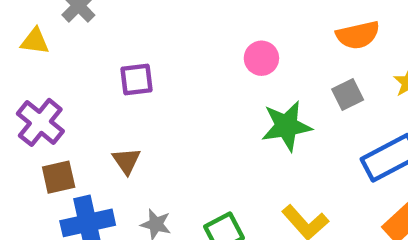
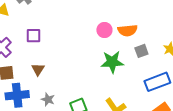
orange semicircle: (358, 35) -> (128, 30), moved
purple square: (136, 80) -> (34, 36), moved

